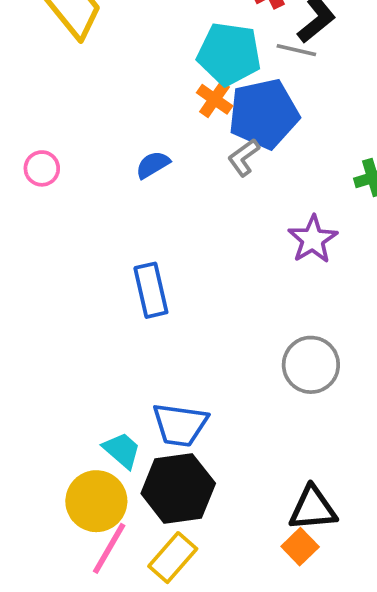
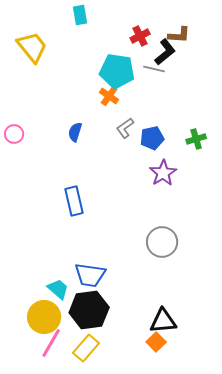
blue pentagon: (264, 114) -> (152, 138), moved, size x0.6
blue semicircle: (153, 165) -> (75, 132), turned -42

